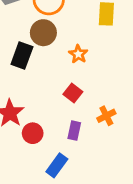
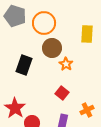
brown circle: (43, 33) -> (52, 48), moved

